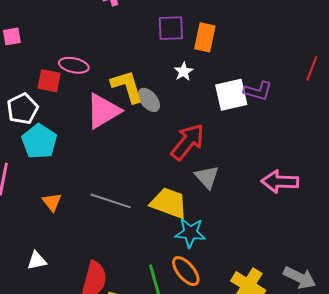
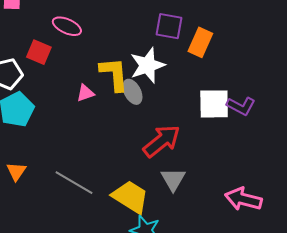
pink ellipse: (74, 65) -> (67, 26), moved
white star: (183, 72) -> (147, 65), moved, size x1.8
pink triangle: (103, 111) -> (85, 93), size x0.5

